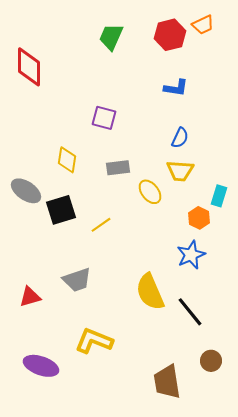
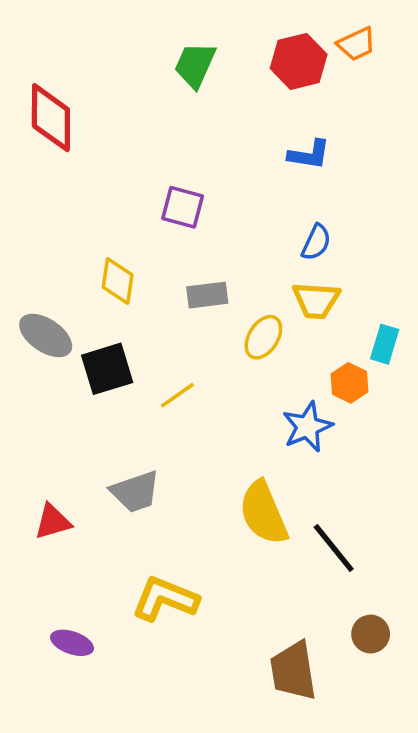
yellow ellipse: (150, 192) -> (263, 337), turned 70
blue star: (191, 255) -> (307, 427), moved
purple ellipse: (41, 366) -> (72, 643), size x0.7

